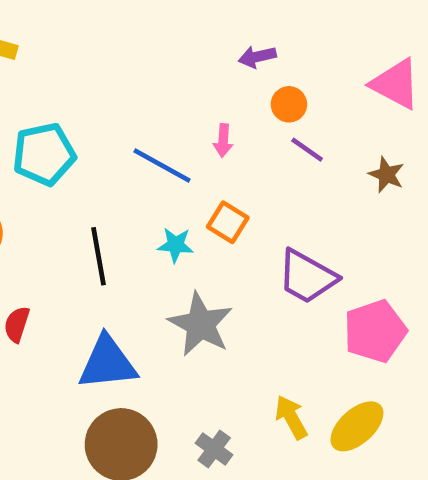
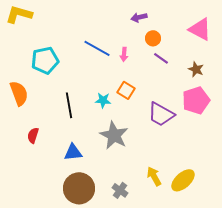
blue line: (162, 166) -> (97, 48), moved
pink pentagon: (375, 331) -> (196, 100), moved
blue triangle: (108, 363) -> (73, 152), size x0.7

